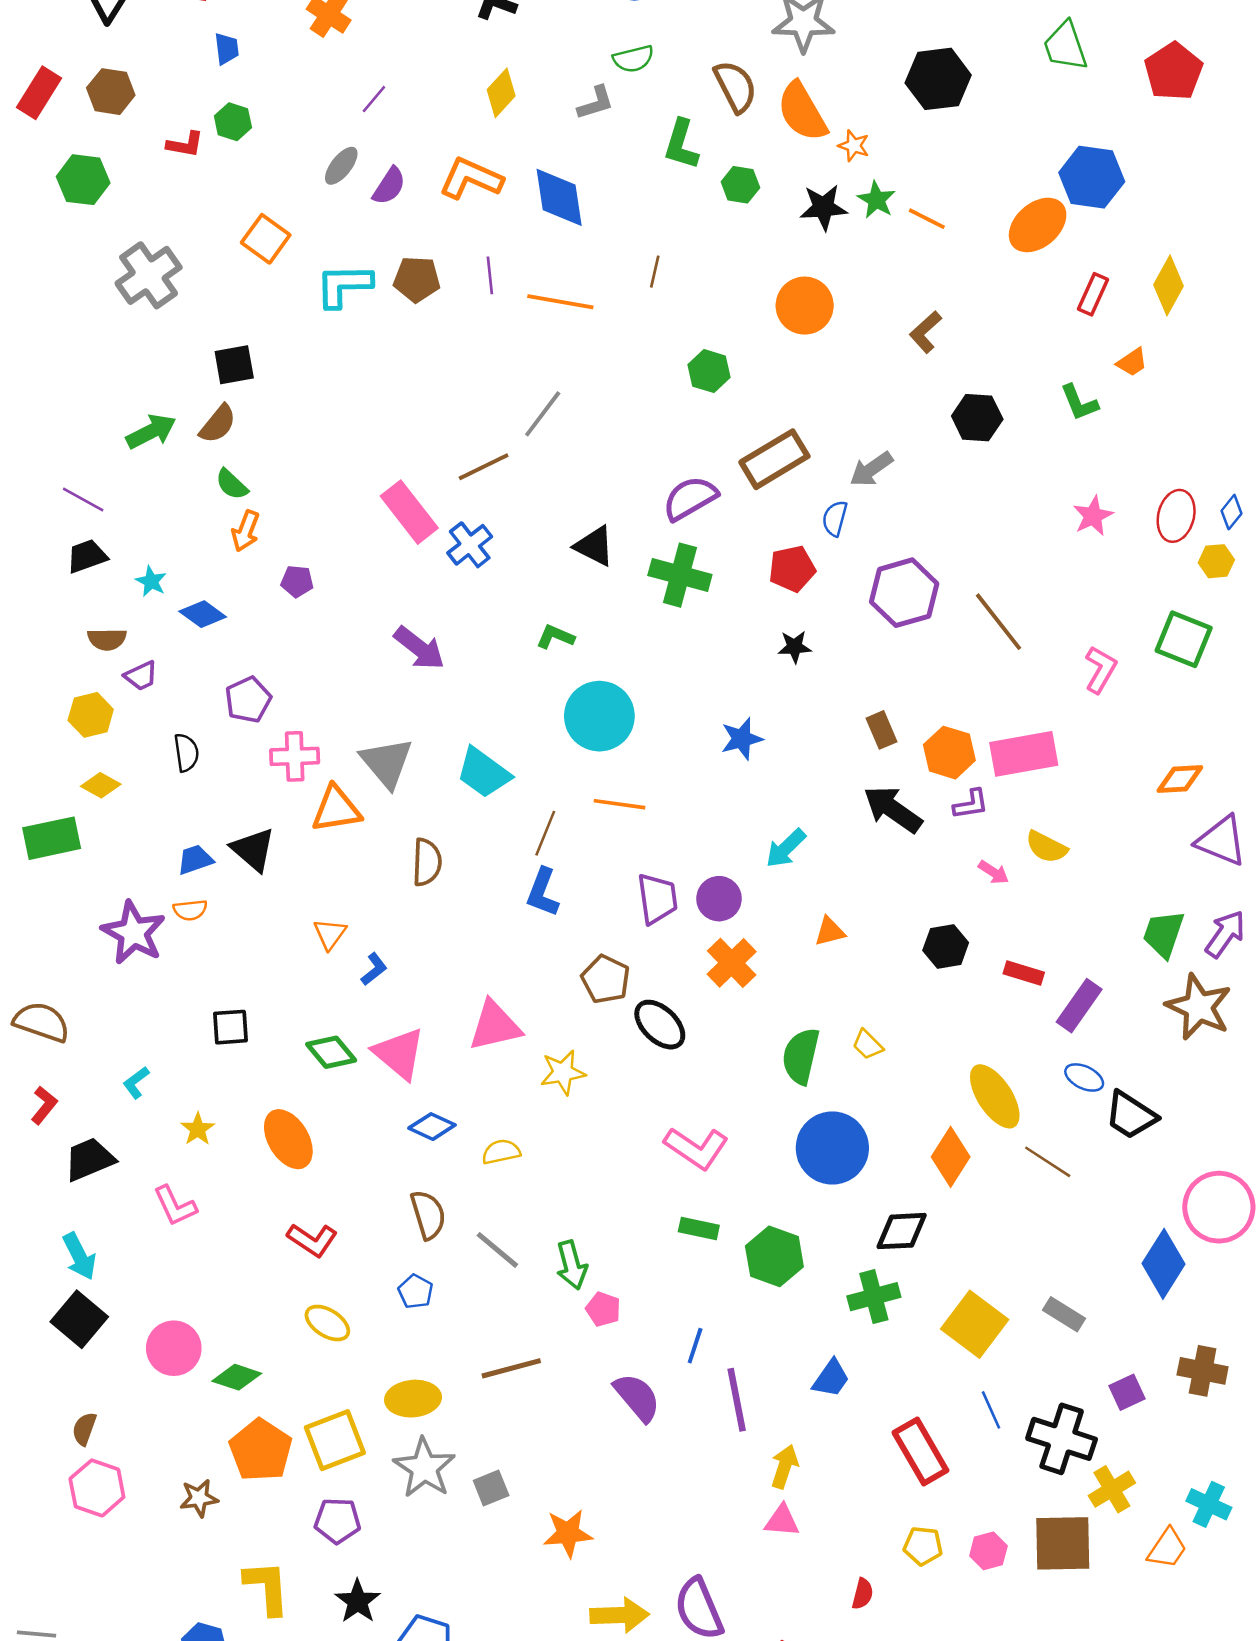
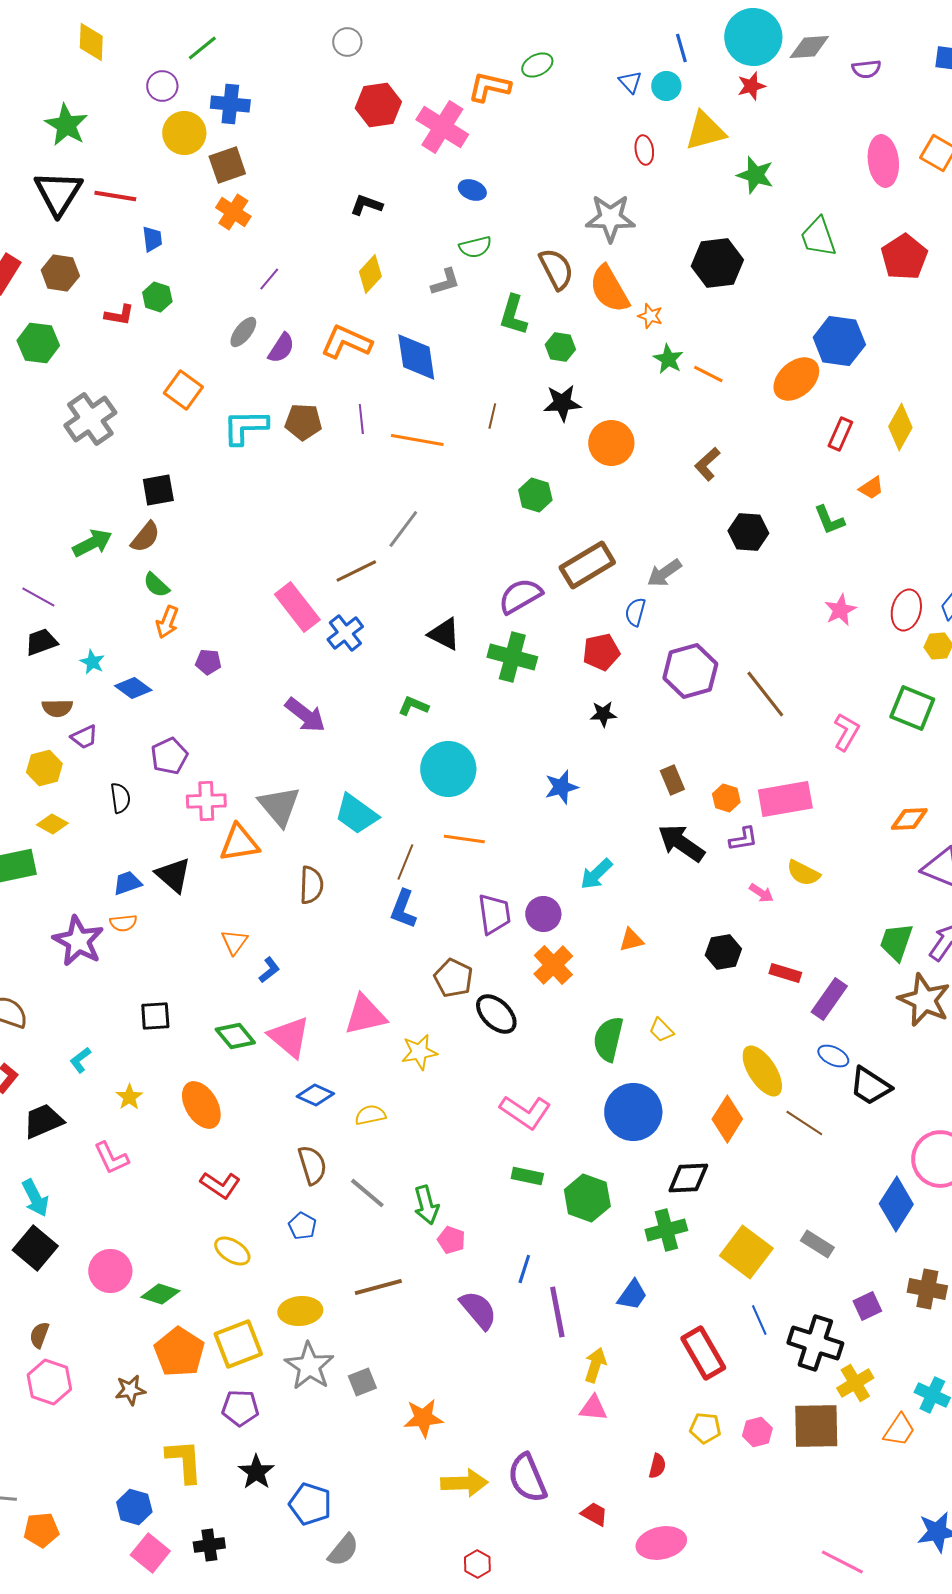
black star: (824, 207) -> (562, 403), moved
orange hexagon: (949, 753) -> (726, 798), size x0.7

